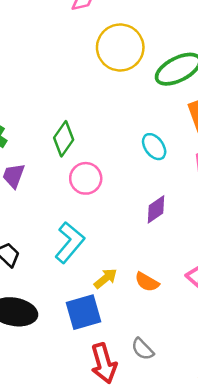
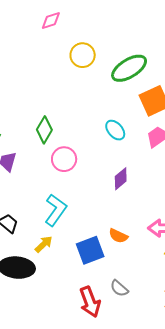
yellow circle: (120, 48) -> (83, 55), size x0.7
yellow arrow: (106, 278) -> (44, 244), moved
blue square: (83, 312) -> (90, 250), moved

